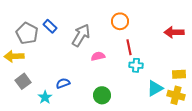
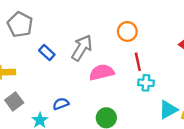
blue rectangle: (50, 26) -> (47, 52), moved
gray pentagon: (27, 33) -> (20, 24), moved
pink semicircle: (98, 56) -> (102, 72), size x1.5

